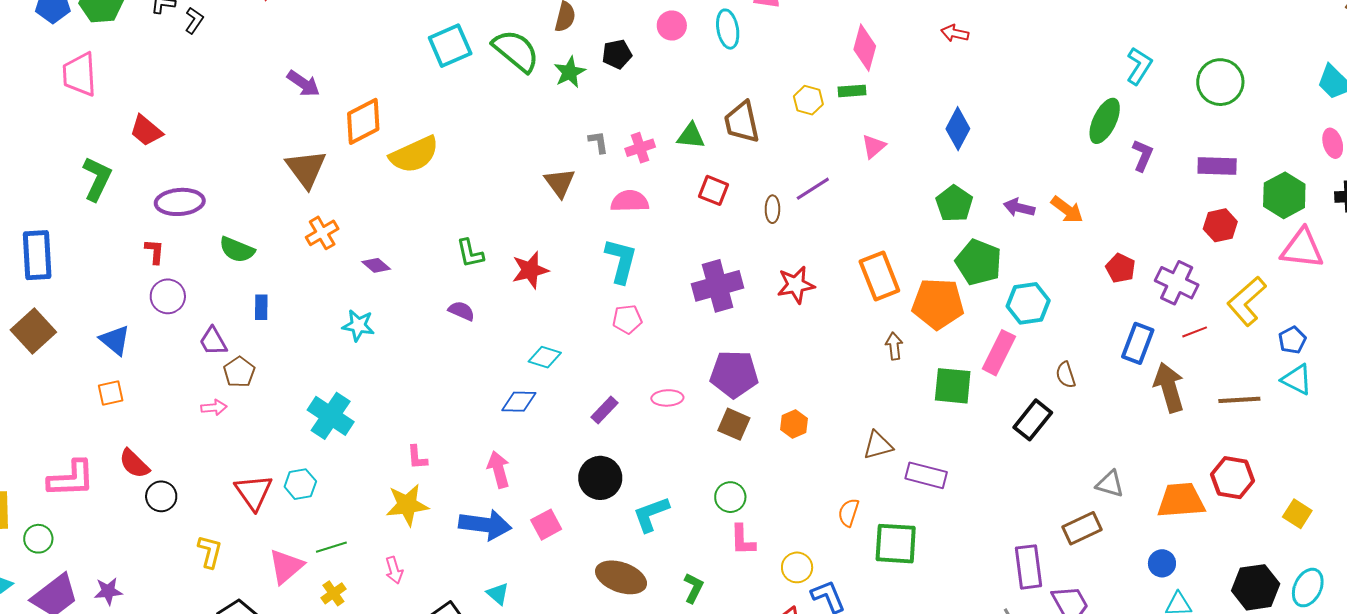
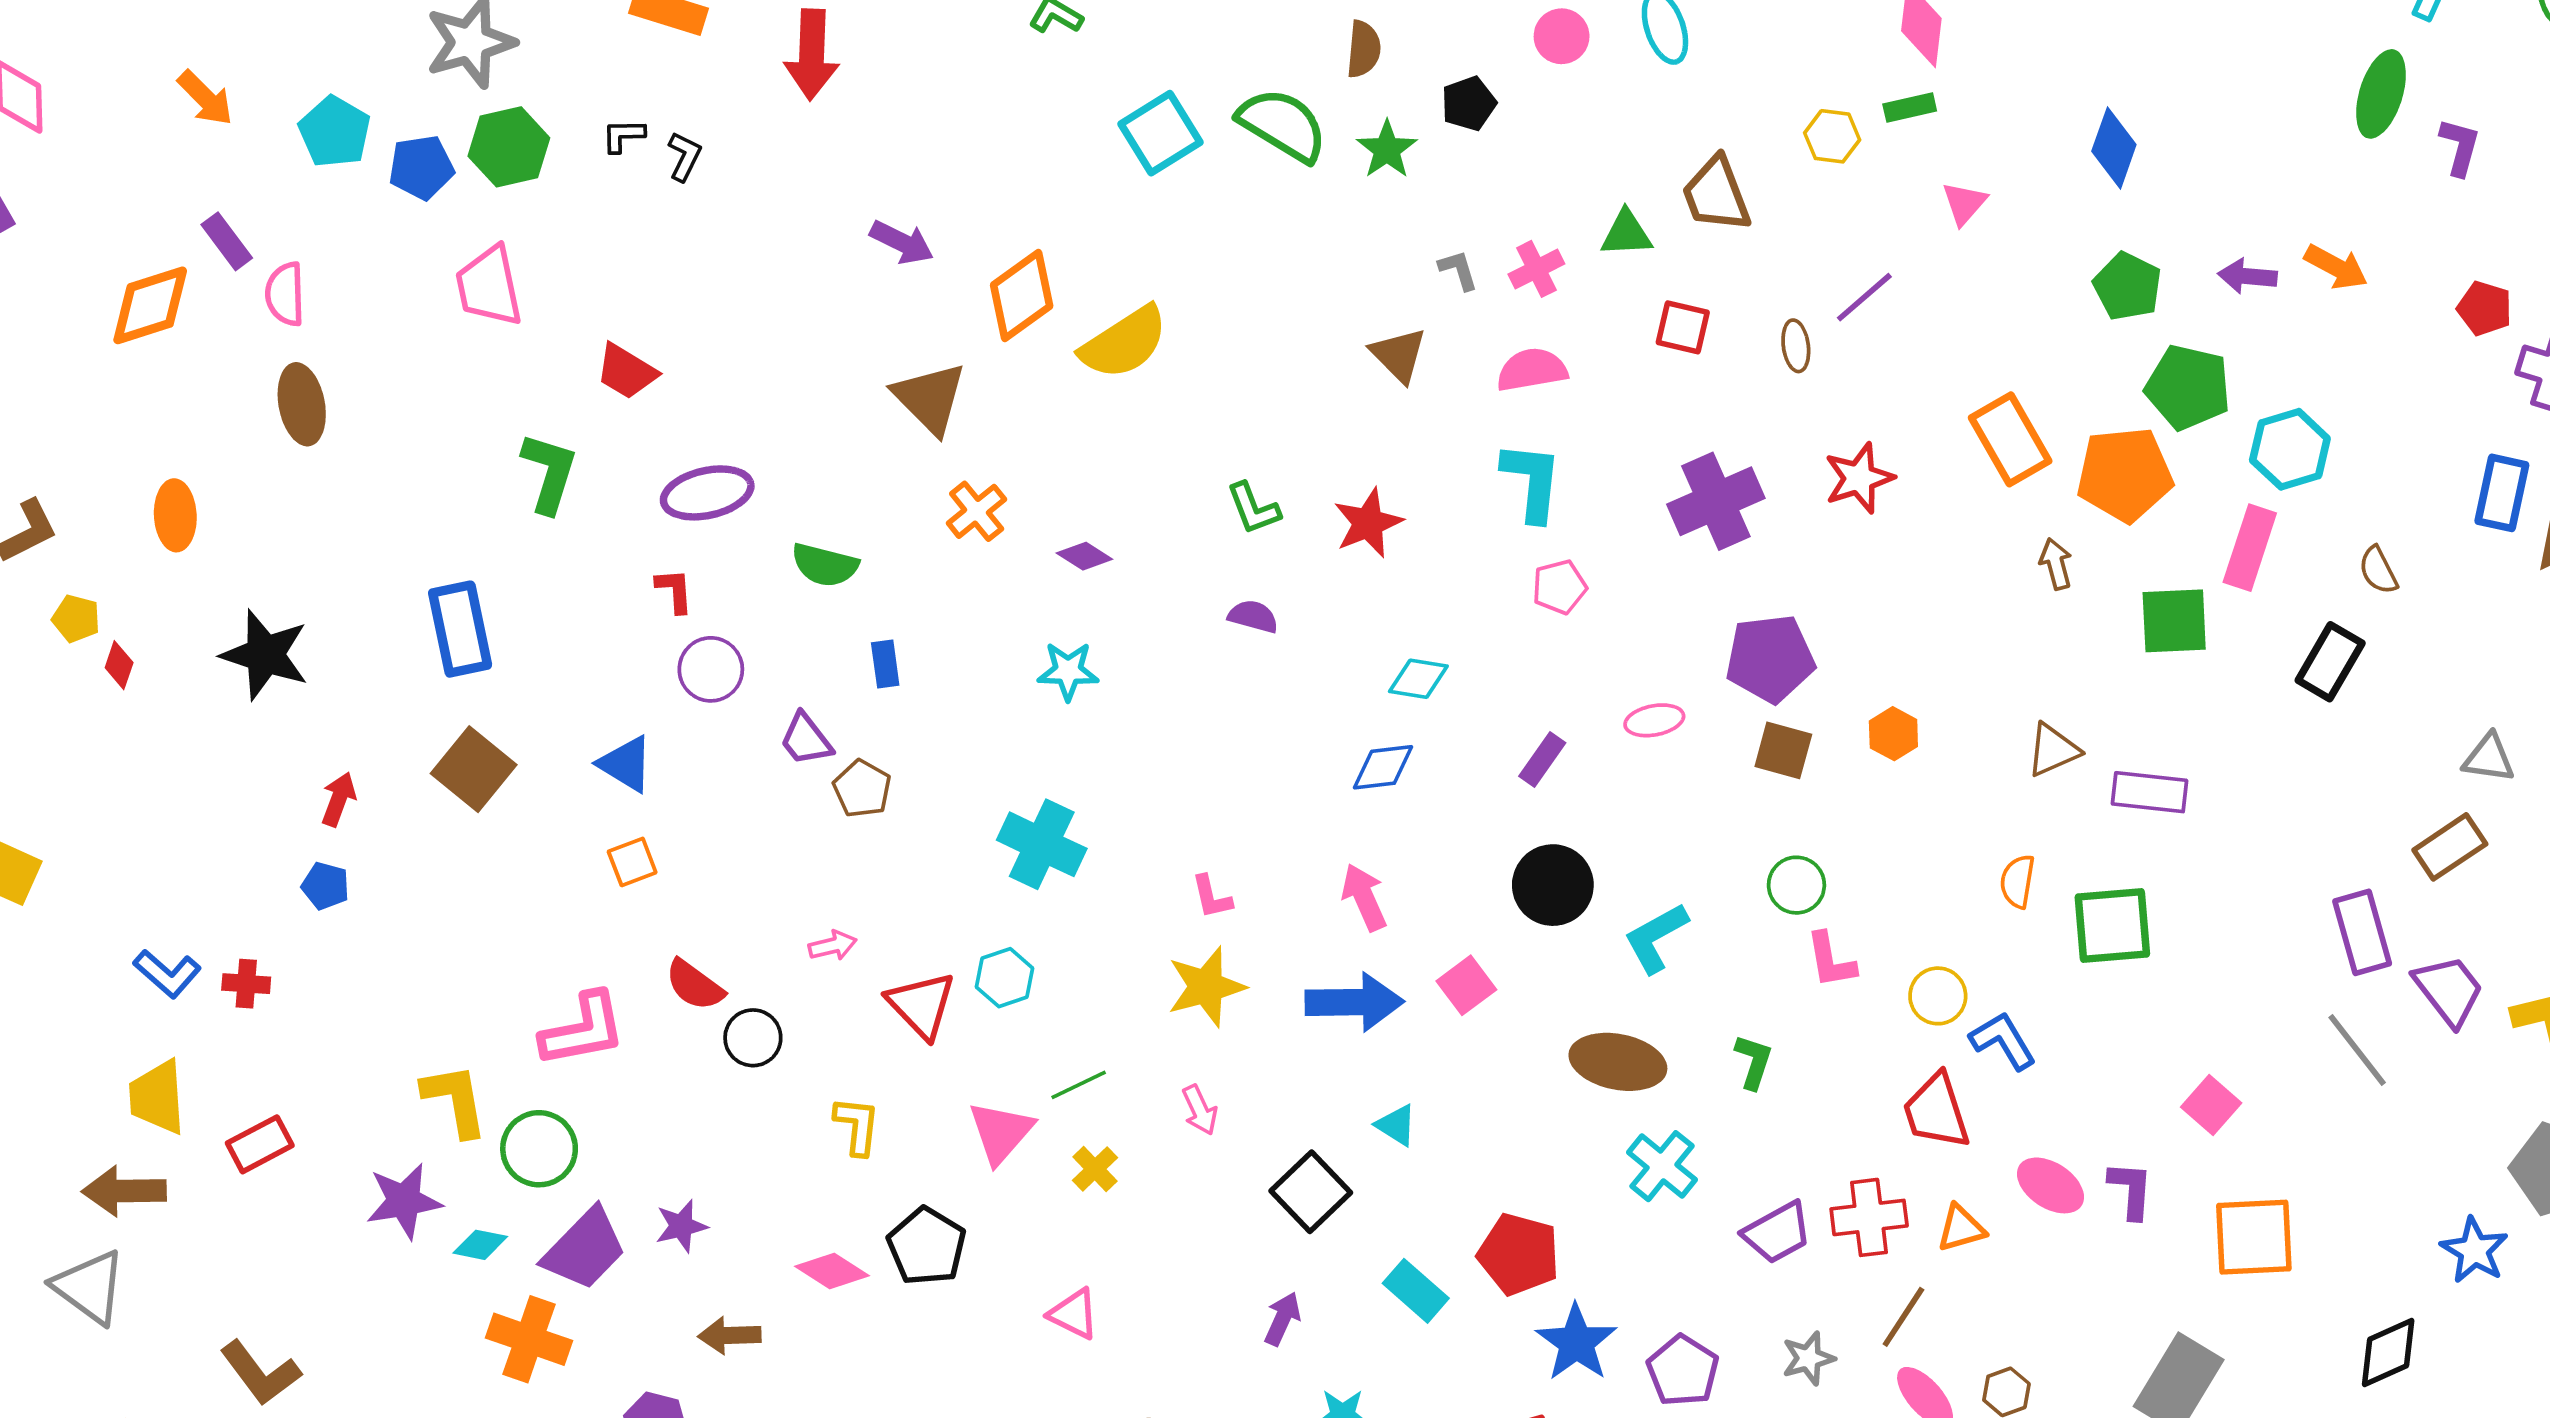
red pentagon: (1120, 268) -> (2485, 308), moved
pink arrow: (214, 407) -> (833, 946), moved
green circle: (38, 539) -> (539, 1149), size x1.4

